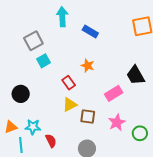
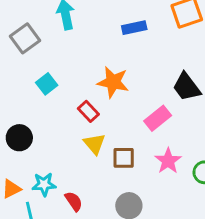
blue rectangle: (90, 32) -> (134, 28), moved, turned -35
gray square: (33, 41) -> (25, 38), moved
orange star: (88, 66) -> (113, 82), size x1.5
yellow triangle: (70, 105) -> (94, 144), turned -35

